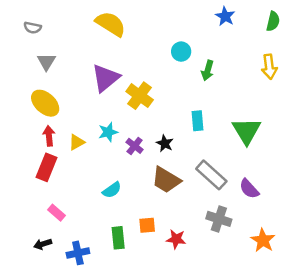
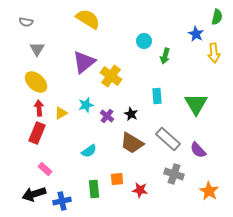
blue star: (225, 16) -> (196, 34), moved
black arrow: (43, 244) -> (34, 194), size x1.6

